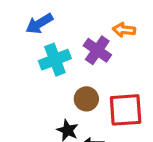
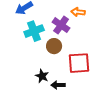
brown circle: (86, 99) -> (54, 46), moved

